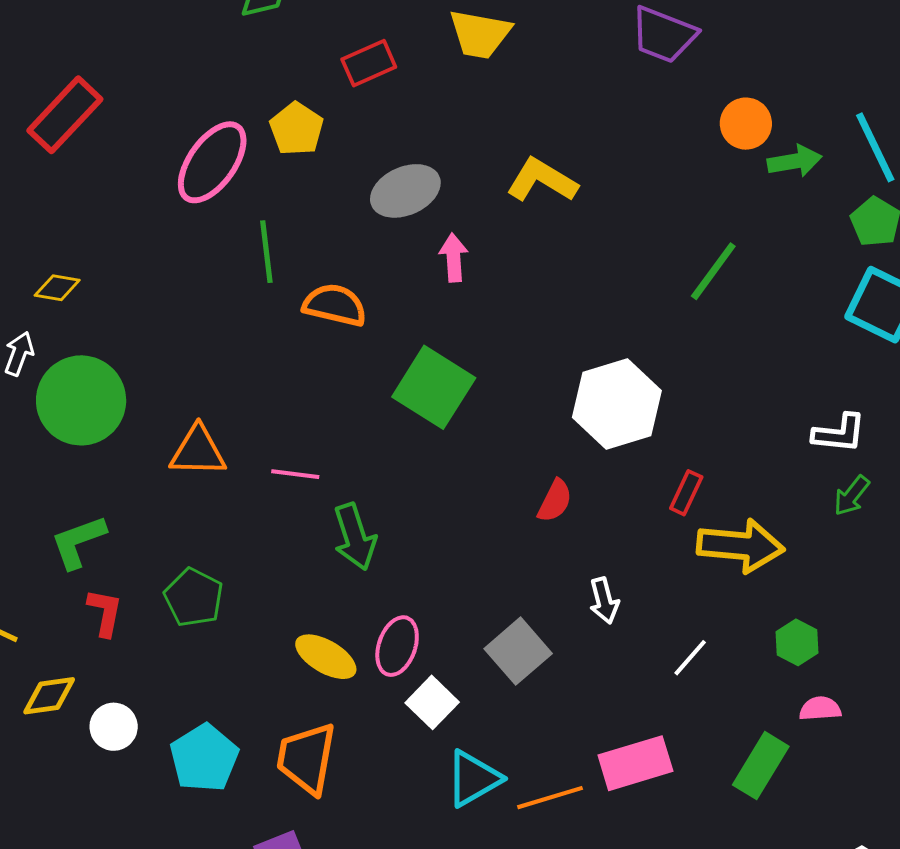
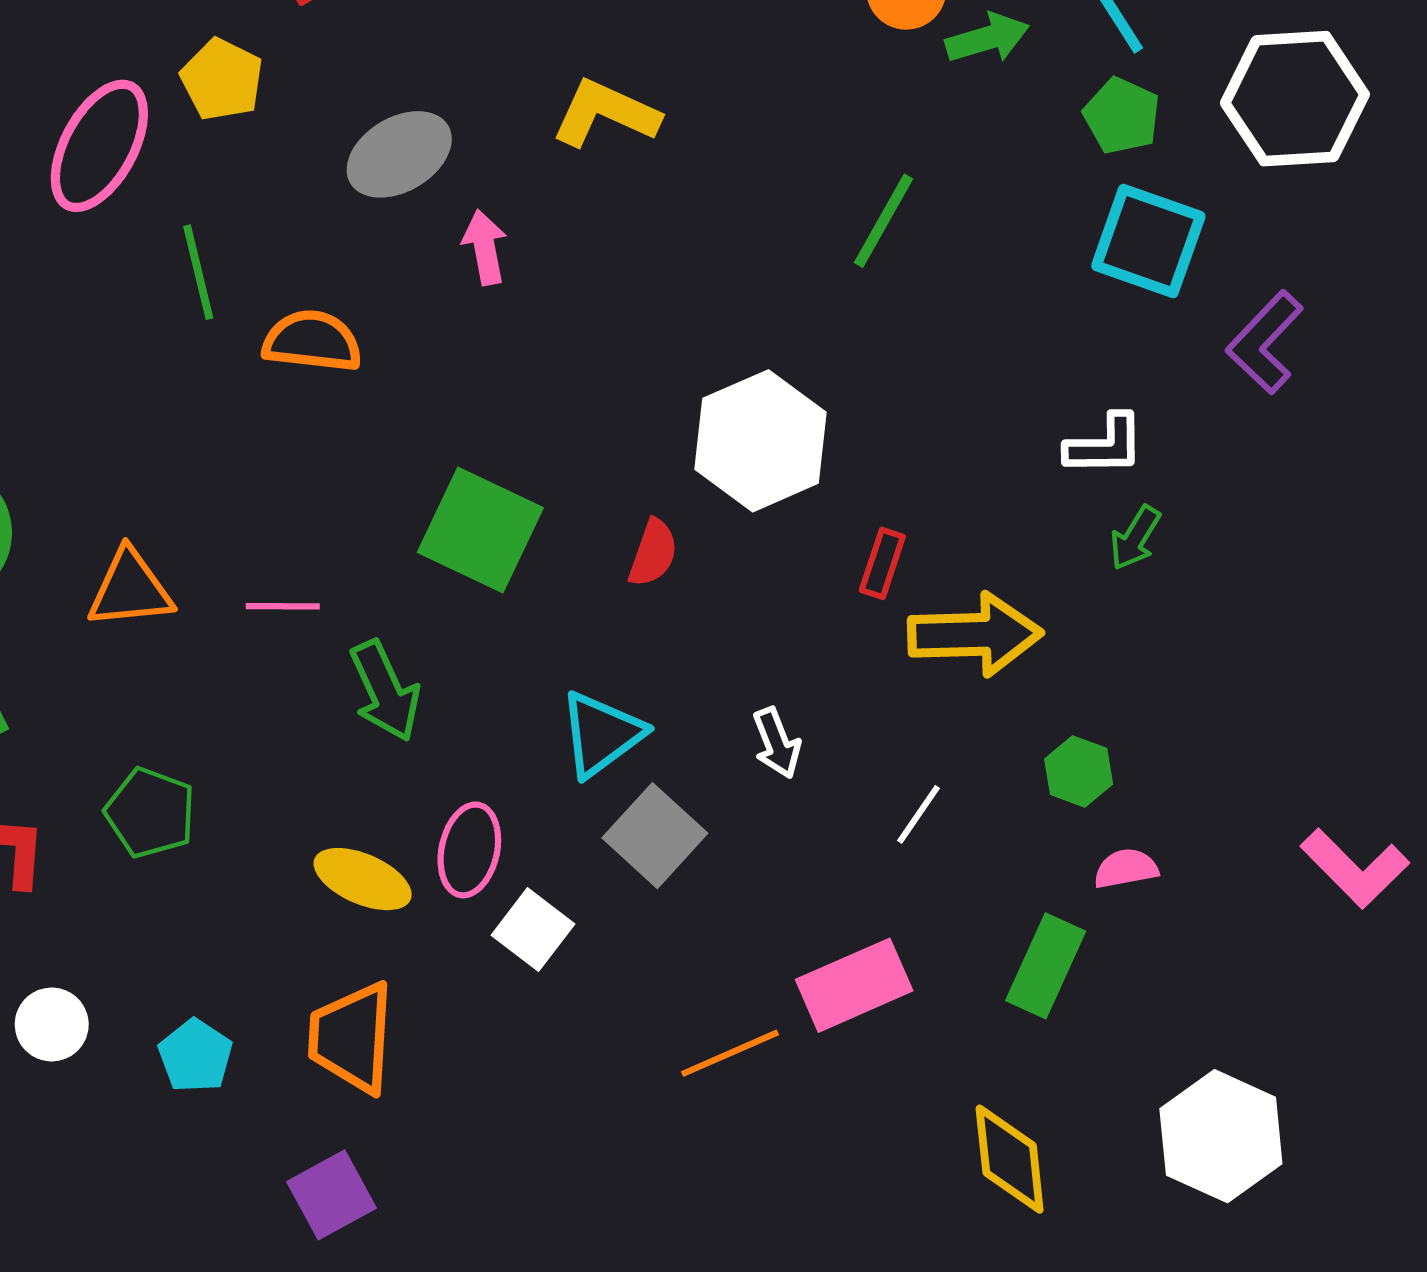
green square: (434, 387) -> (480, 530), moved
red semicircle: (555, 501) -> (653, 553), moved
cyan pentagon: (204, 758) -> (195, 1056), size x0.7
cyan triangle: (473, 779) -> (601, 734), moved

